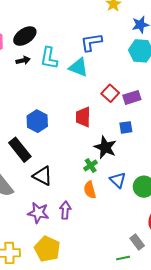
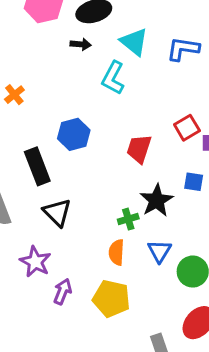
cyan L-shape: (49, 58) -> (113, 78), moved
cyan triangle: (78, 67) -> (134, 42), moved
purple arrow: (65, 210) -> (63, 292), moved
yellow pentagon: (47, 249) -> (111, 299), moved, turned -30

